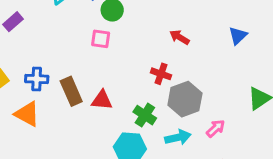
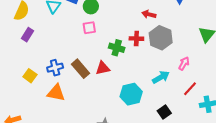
red arrow: (179, 37) -> (149, 14), moved
gray hexagon: (185, 99) -> (161, 38), moved
green cross: (145, 115) -> (117, 48), moved

